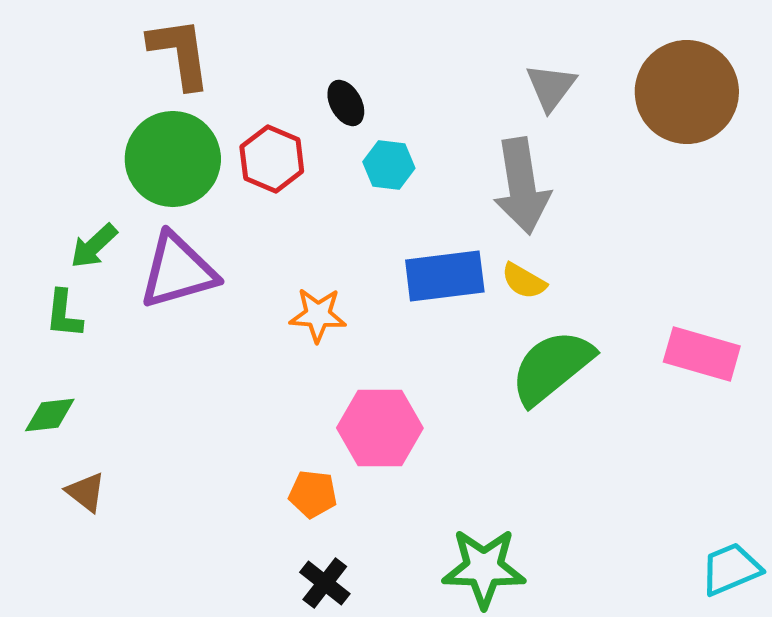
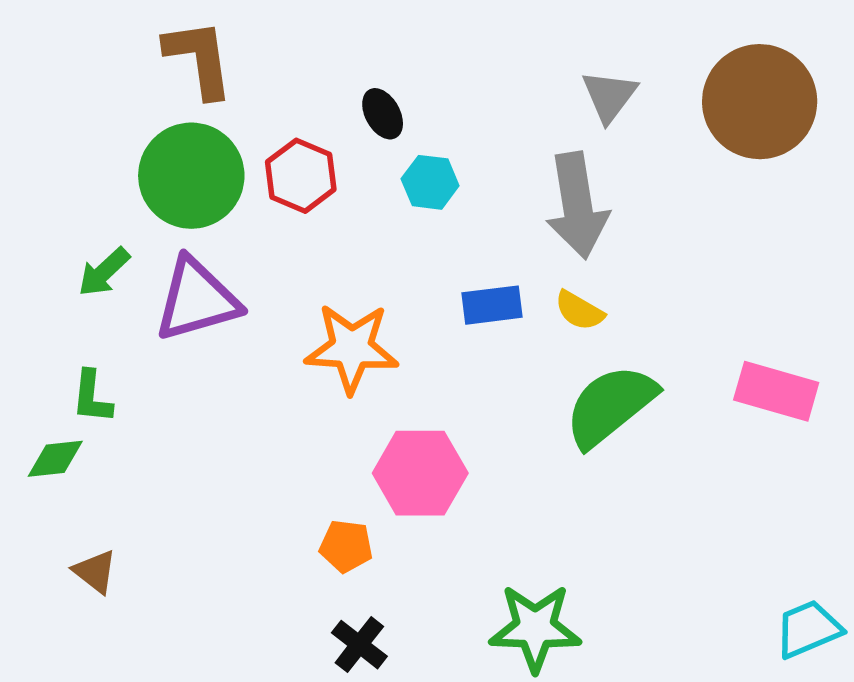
blue rectangle: (445, 276) -> (492, 305), size x0.7
green L-shape: (64, 314) -> (92, 397), moved
orange star: (318, 315) -> (352, 348), size x1.5
brown triangle: (86, 492) -> (95, 572), moved

